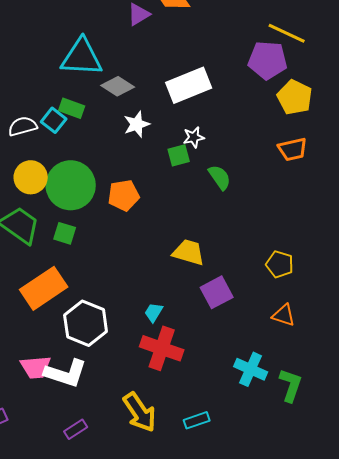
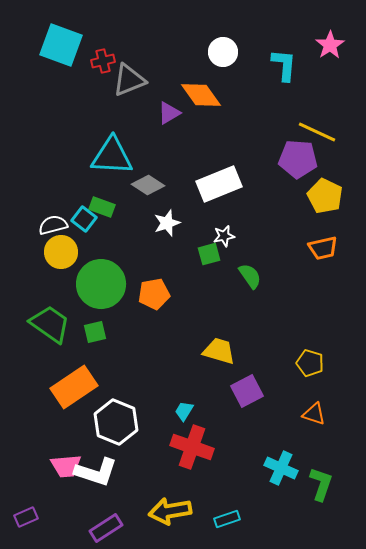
yellow circle: (31, 177) -> (61, 252), moved
green square: (65, 233) -> (95, 332), turned -30
yellow arrow: (140, 412) -> (170, 511), turned 114
purple rectangle: (76, 429) -> (106, 528), size x1.4

